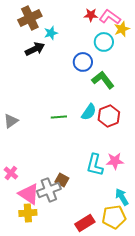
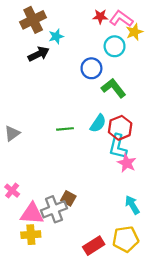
pink star: (115, 161) -> (127, 163), moved, turned 30
cyan L-shape: (95, 165) -> (118, 147), moved
pink triangle: (29, 194) -> (32, 214), turned -30
cyan arrow: (122, 197) -> (132, 205), moved

